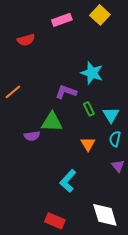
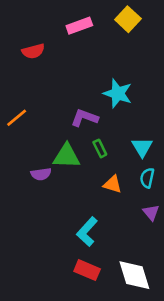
green rectangle: (89, 109) -> (100, 148), moved
orange triangle: (88, 144) -> (113, 184), turned -42
red rectangle: (55, 221) -> (87, 270), moved

